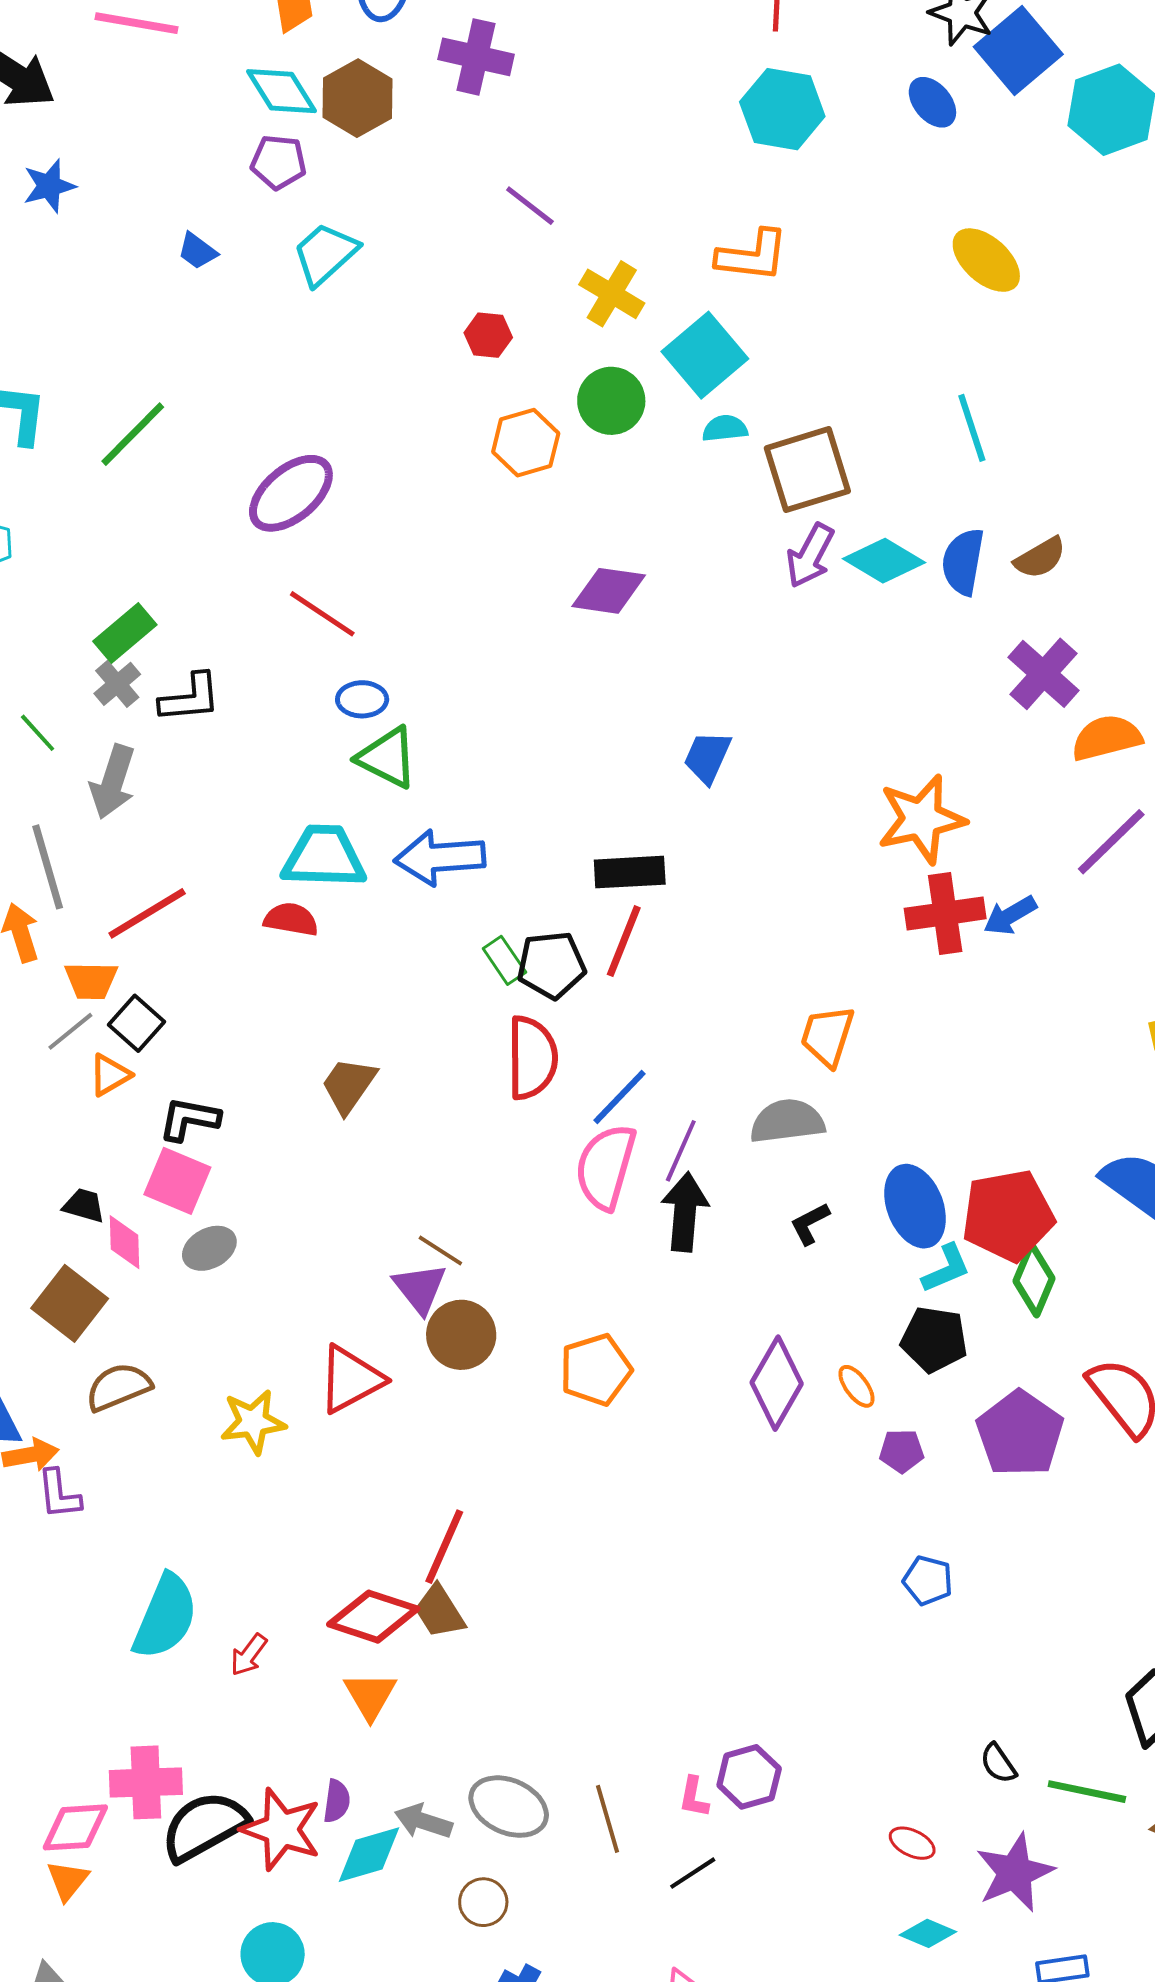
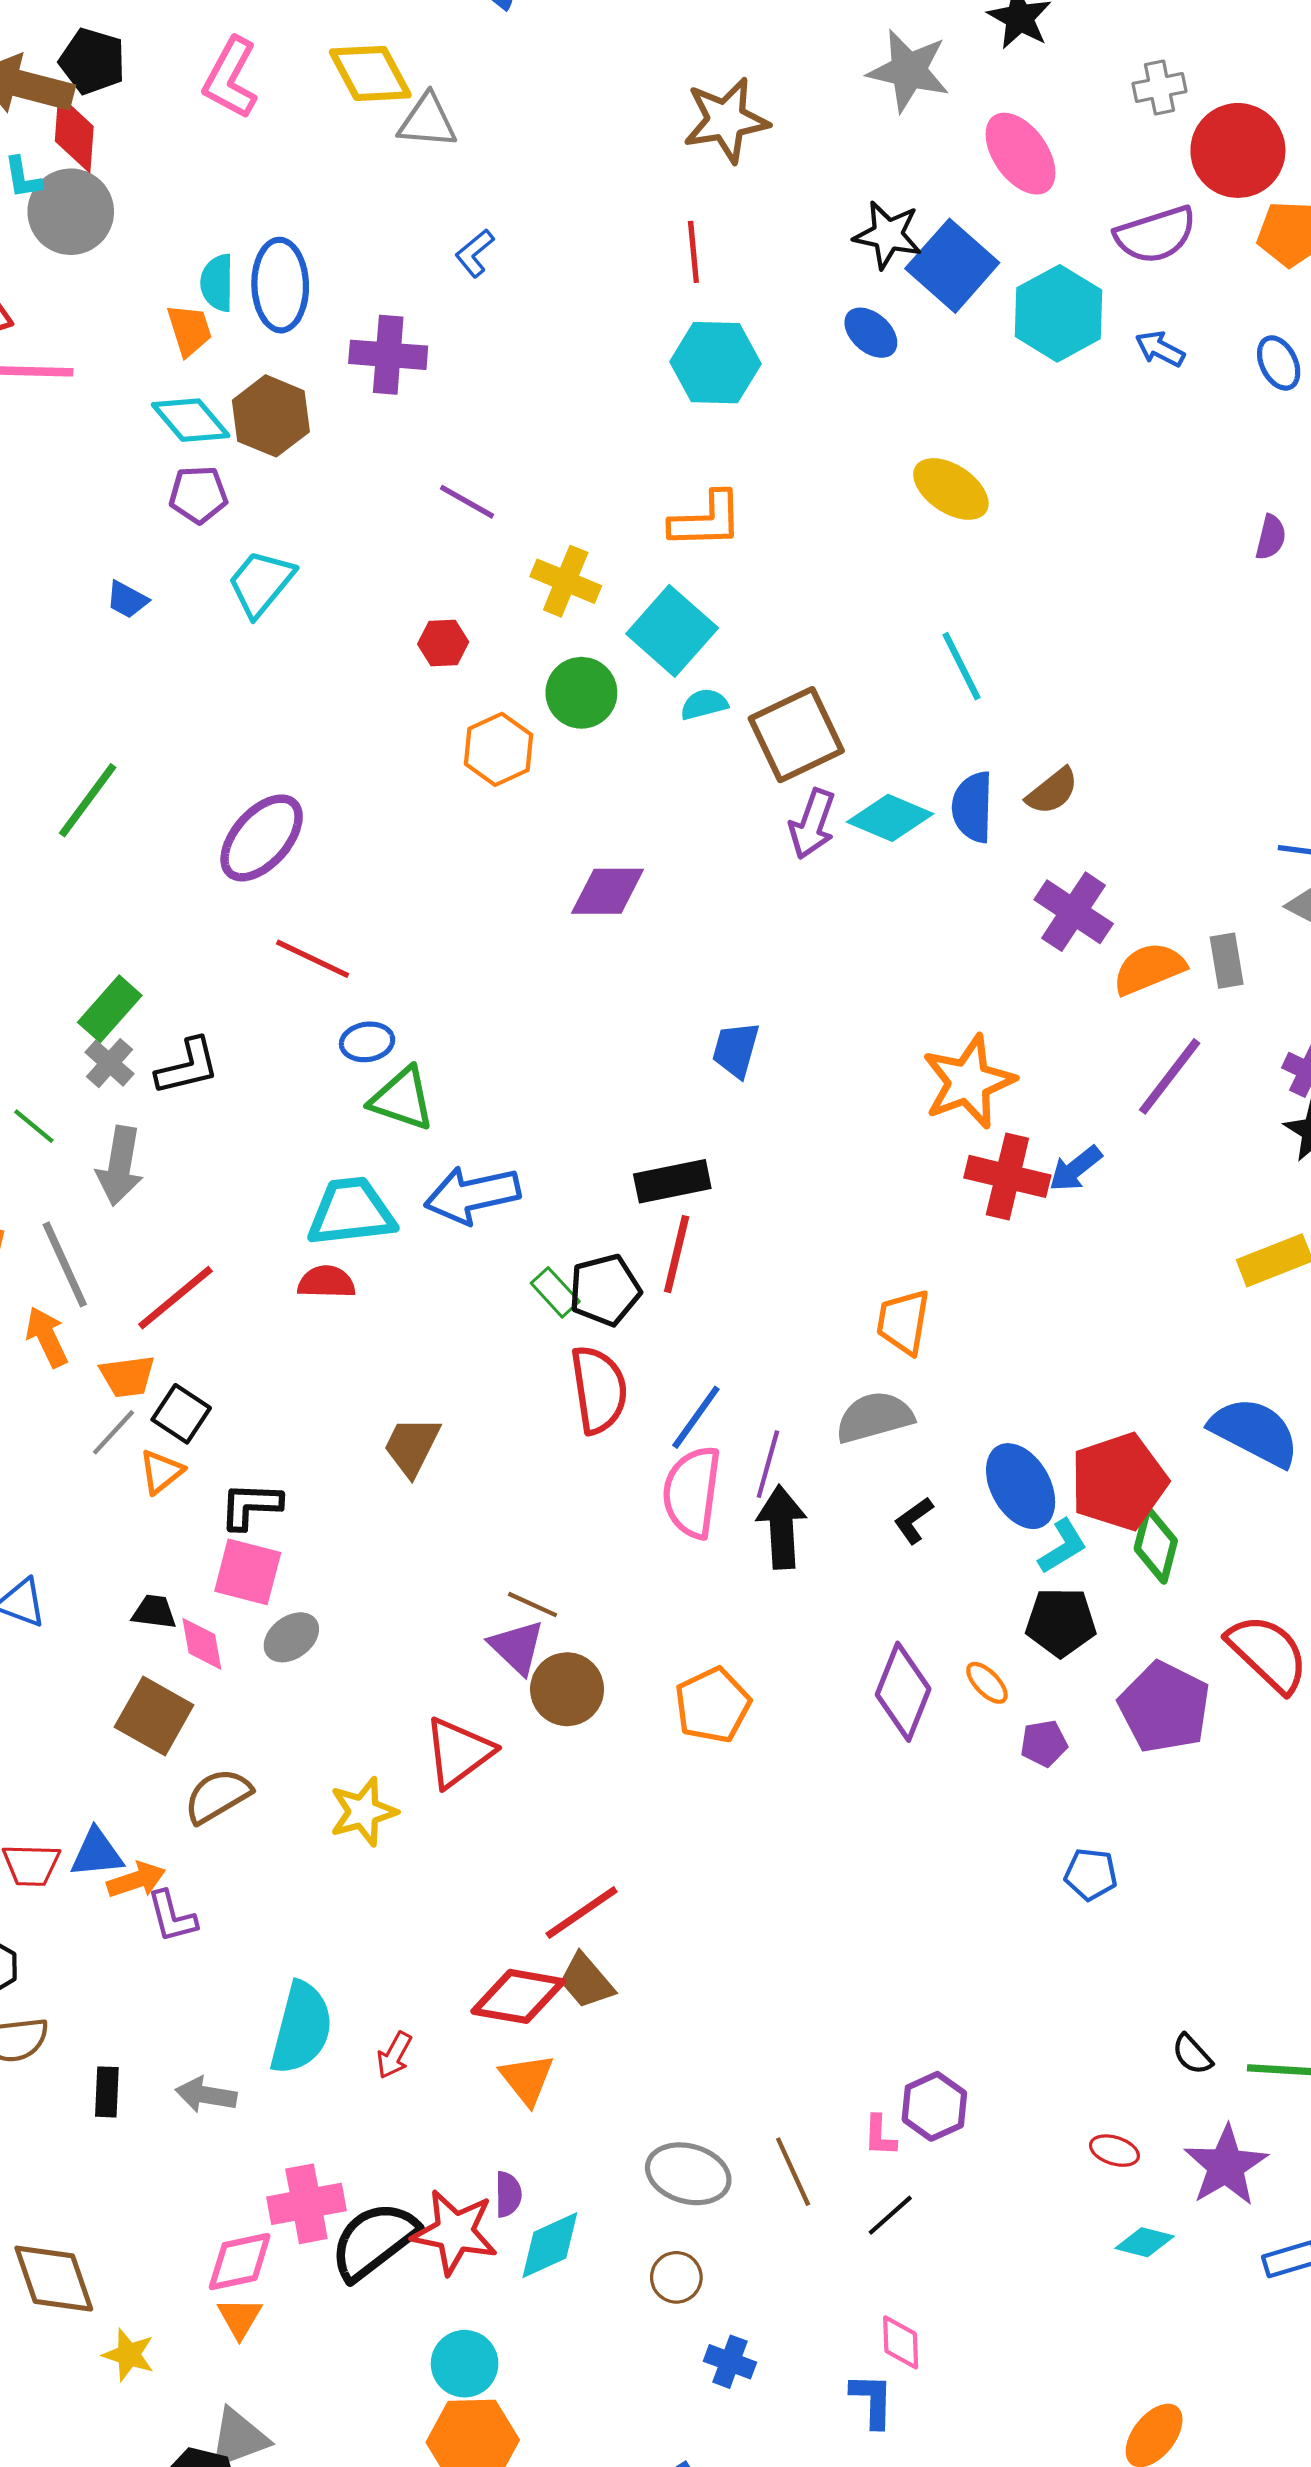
red cross: (945, 914) -> (1007, 1176), turned 30
red line: (444, 1547) -> (582, 1913), turned 40
gray arrow: (423, 1821) -> (206, 2095), moved

